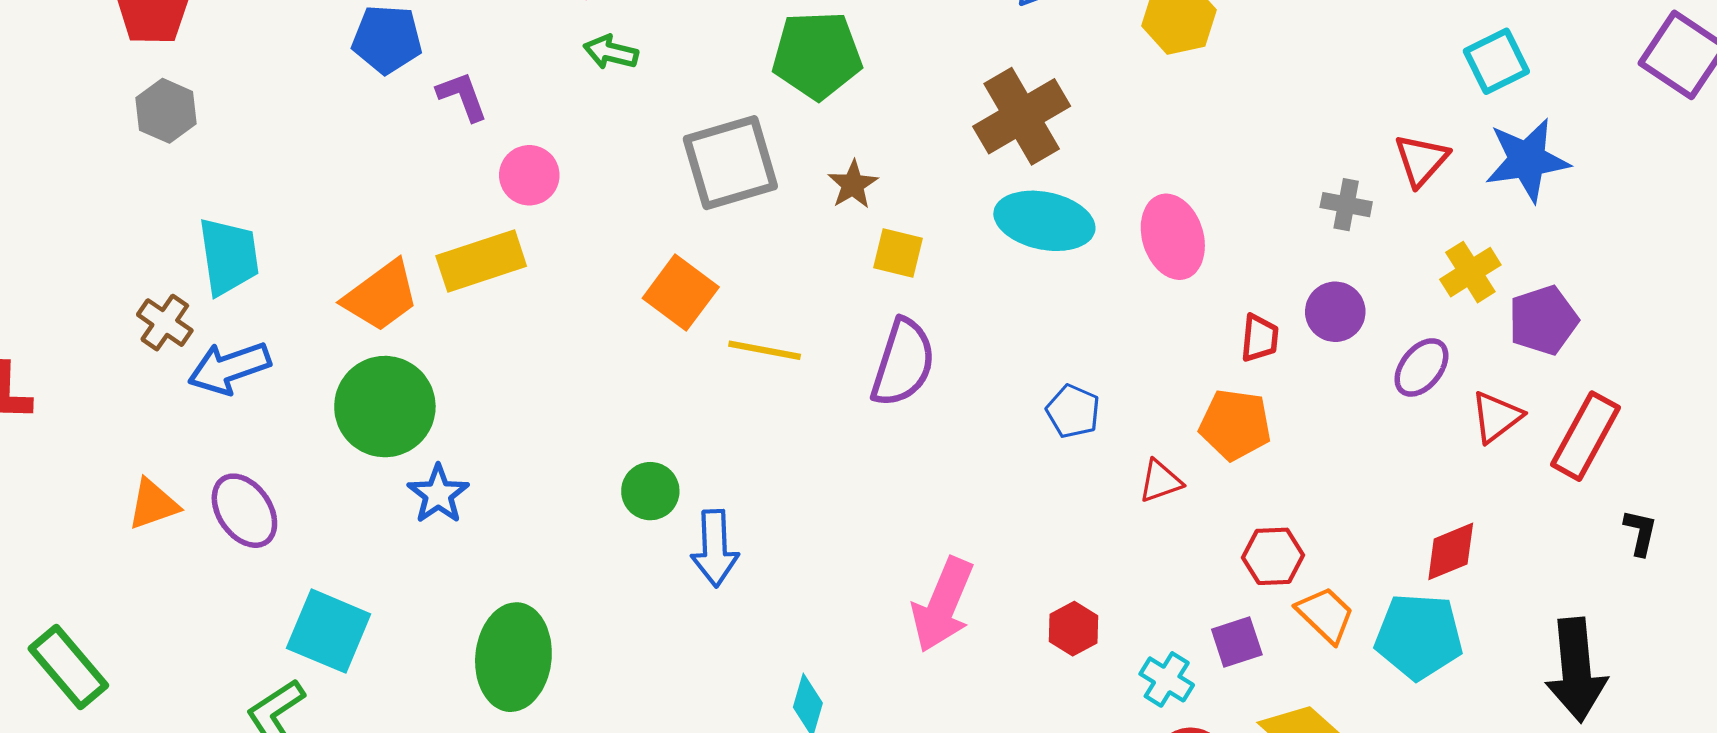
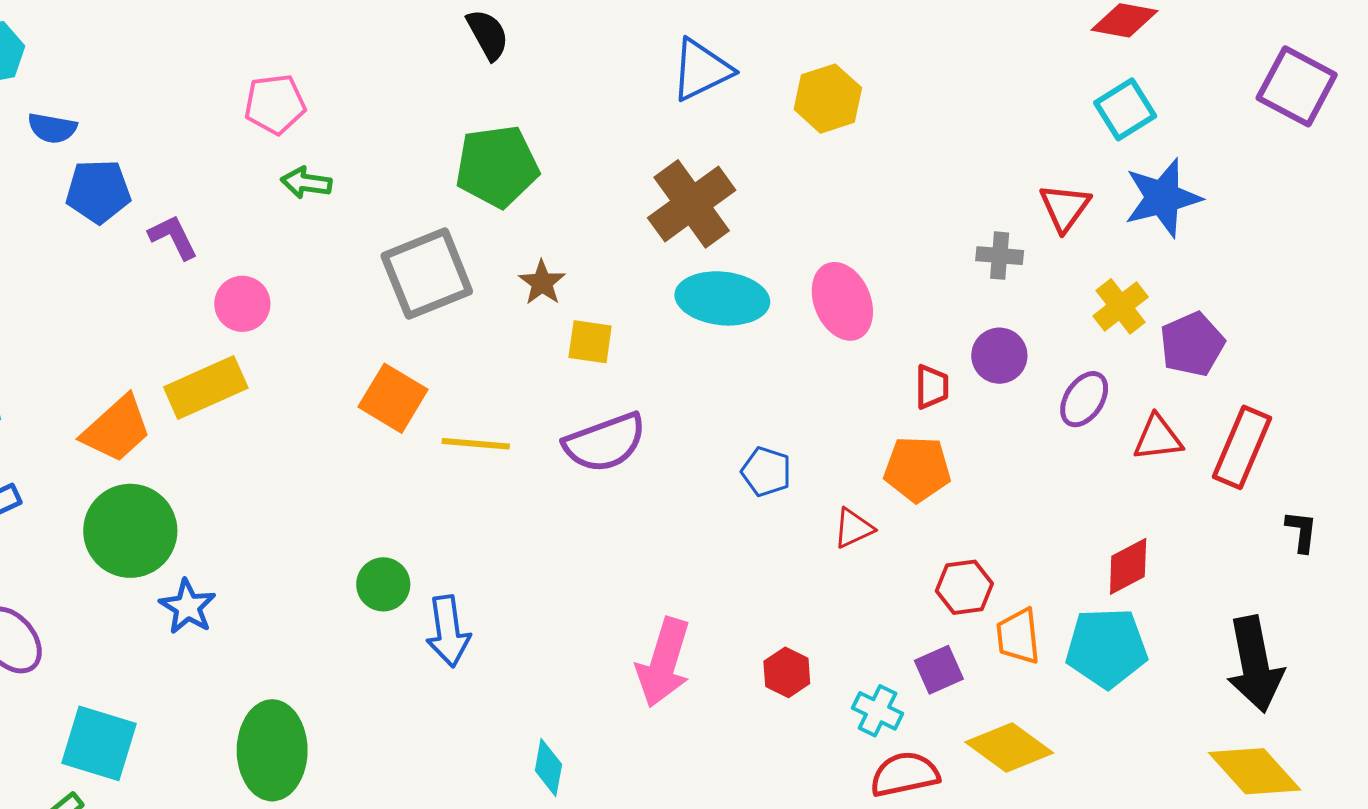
purple semicircle: (903, 363) -> (605, 443), turned 58
red triangle: (1496, 417) -> (1158, 438), turned 36
orange trapezoid: (1325, 615) -> (1018, 636), turned -134

